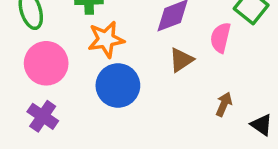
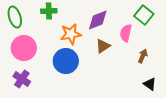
orange star: (106, 39) -> (71, 34), moved
brown arrow: (224, 104) -> (143, 56), moved

